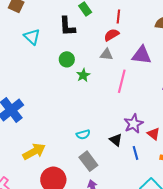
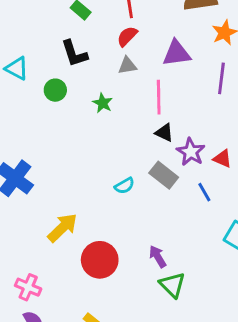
black L-shape: (67, 26) -> (74, 53), moved
green circle: (67, 59) -> (55, 90), moved
black triangle: (116, 140) -> (164, 133), moved
gray rectangle: (88, 161) -> (164, 175), moved

